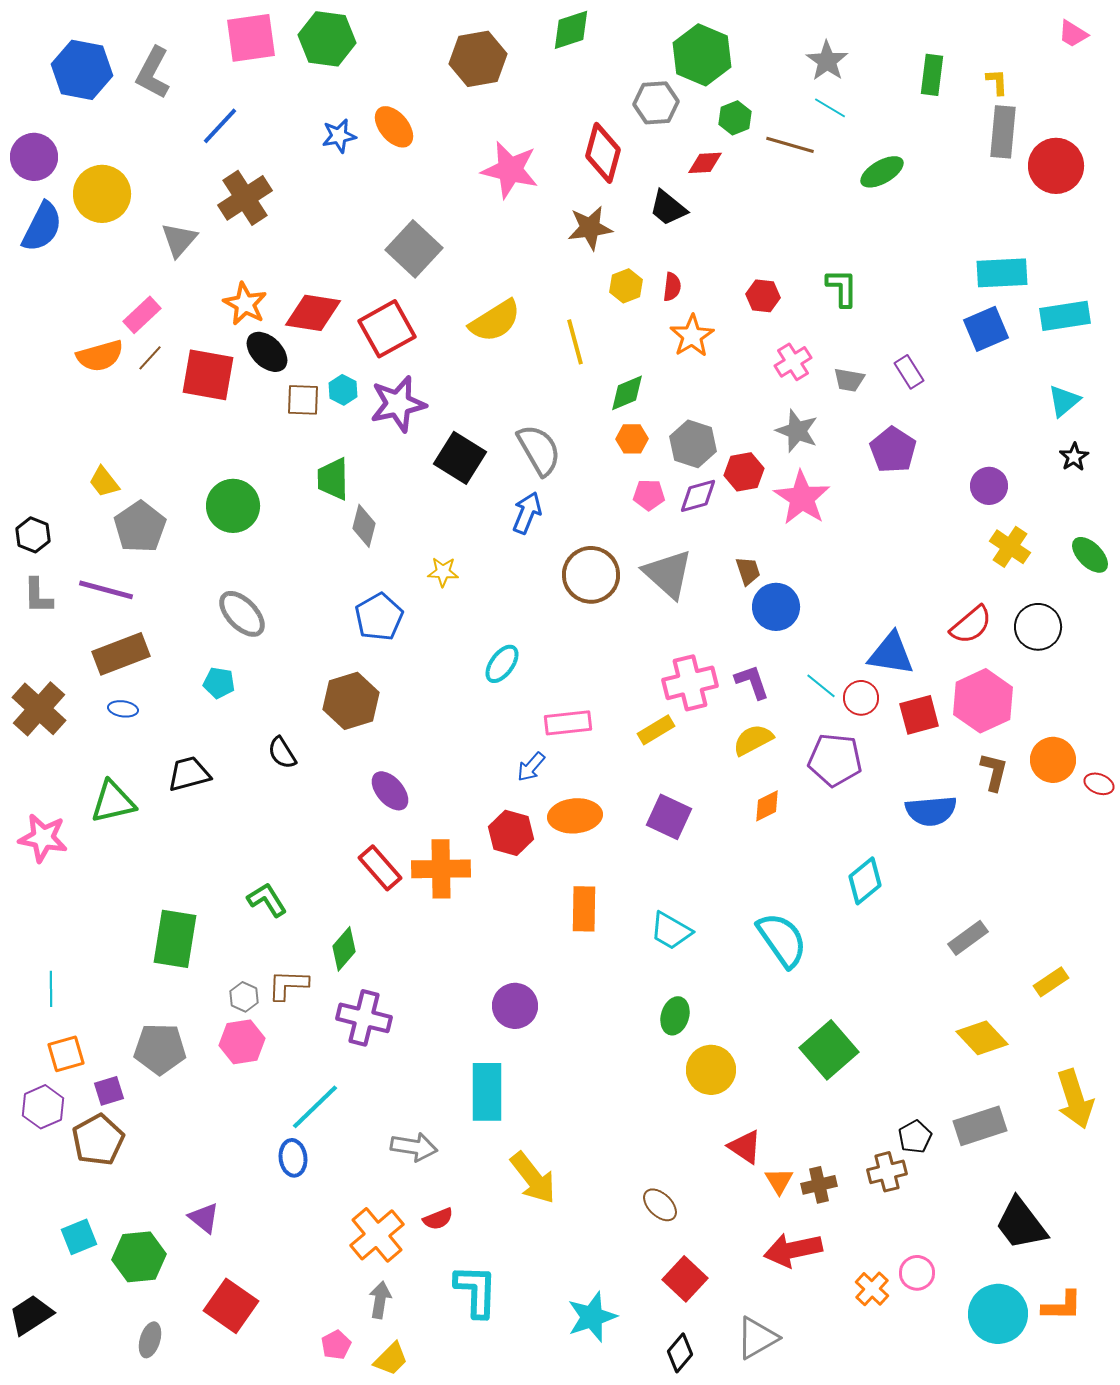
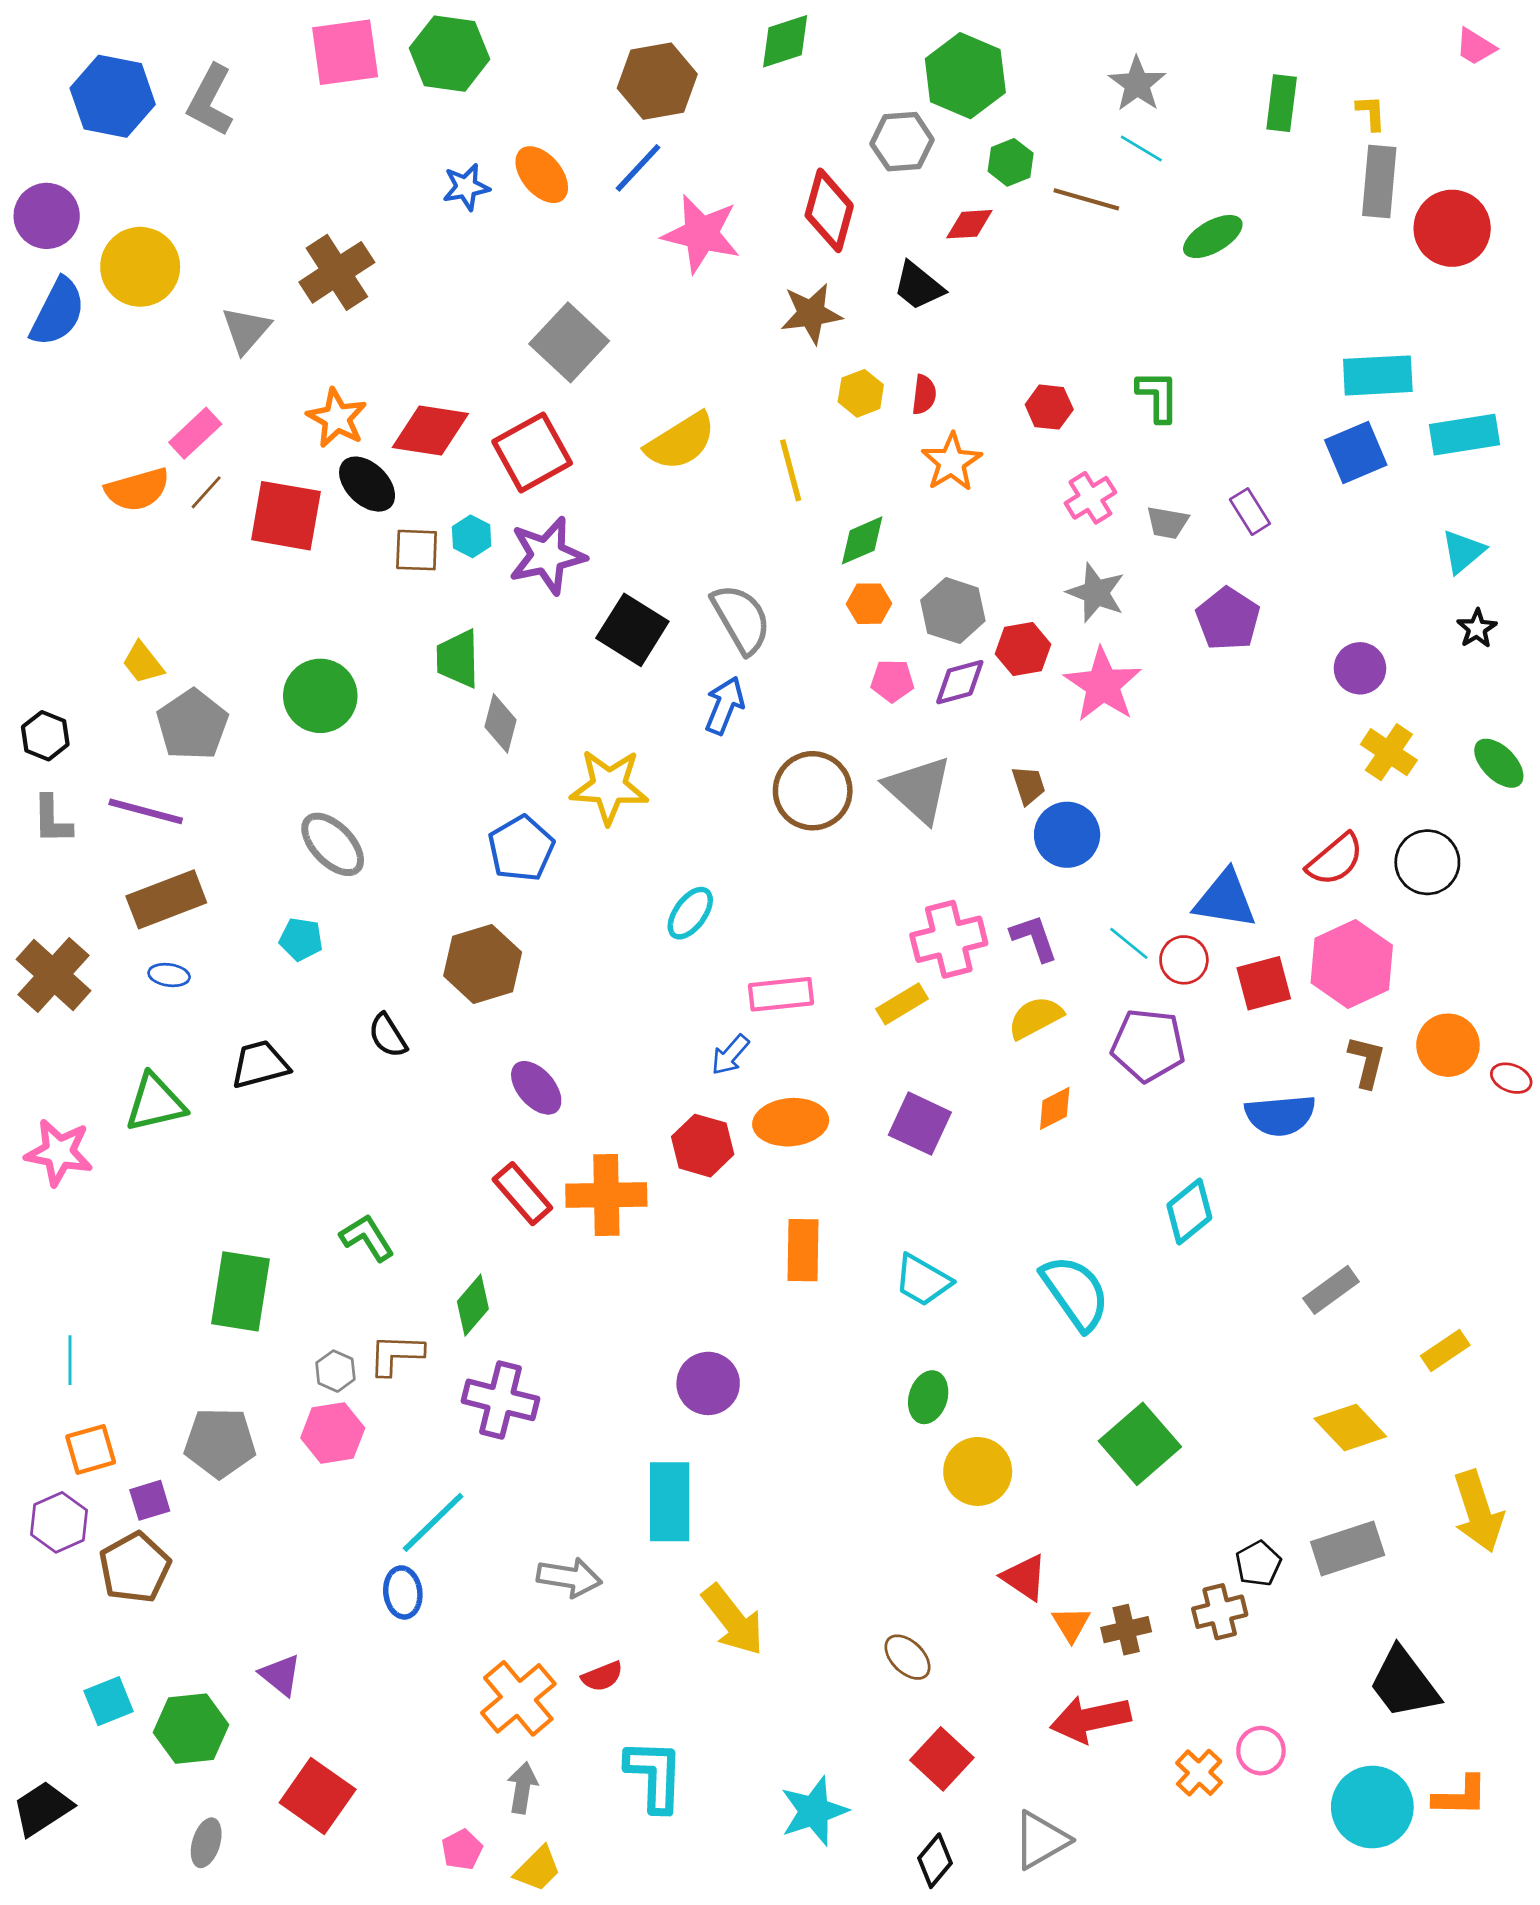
blue line: (220, 126) -> (638, 168), moved
yellow star: (443, 572) -> (609, 787), size x1.8

